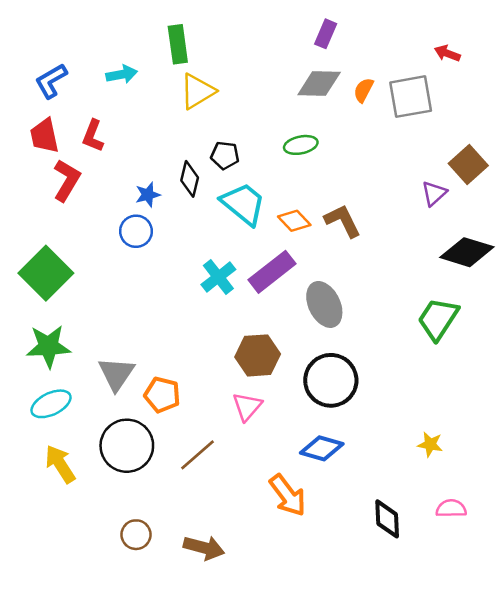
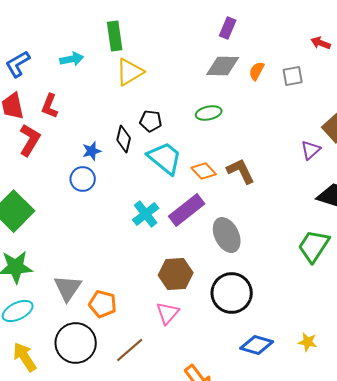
gray square: (411, 97) -> (293, 76), size x0.6
blue diamond: (322, 448) -> (257, 345), moved

